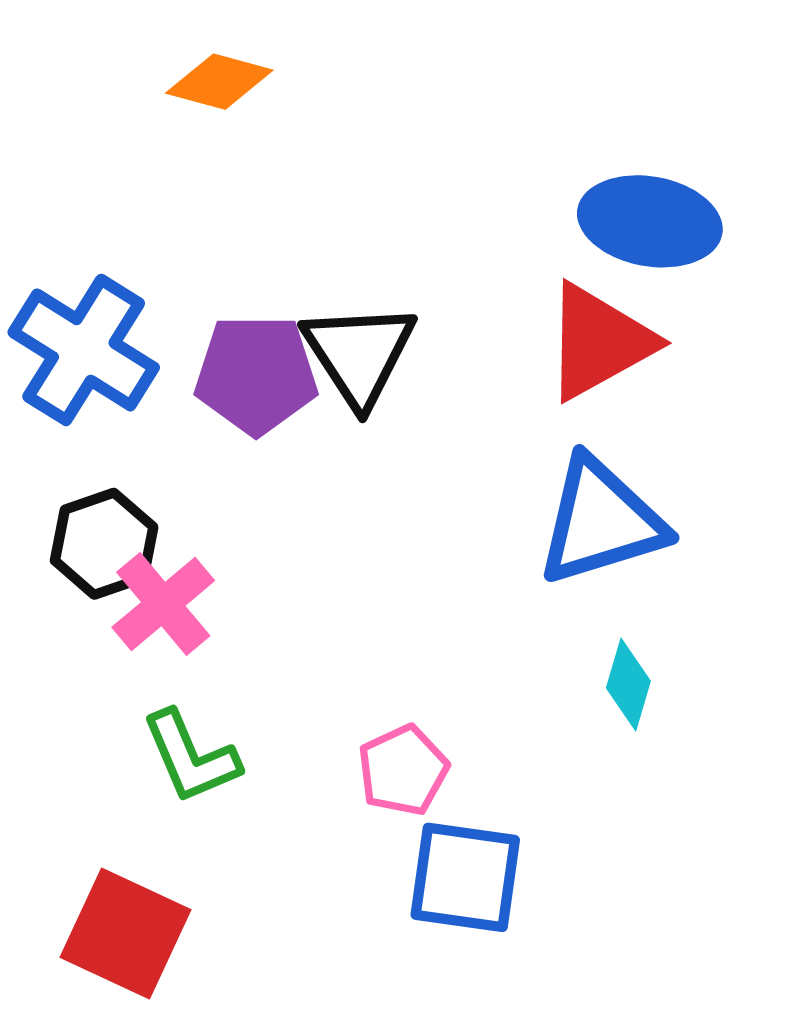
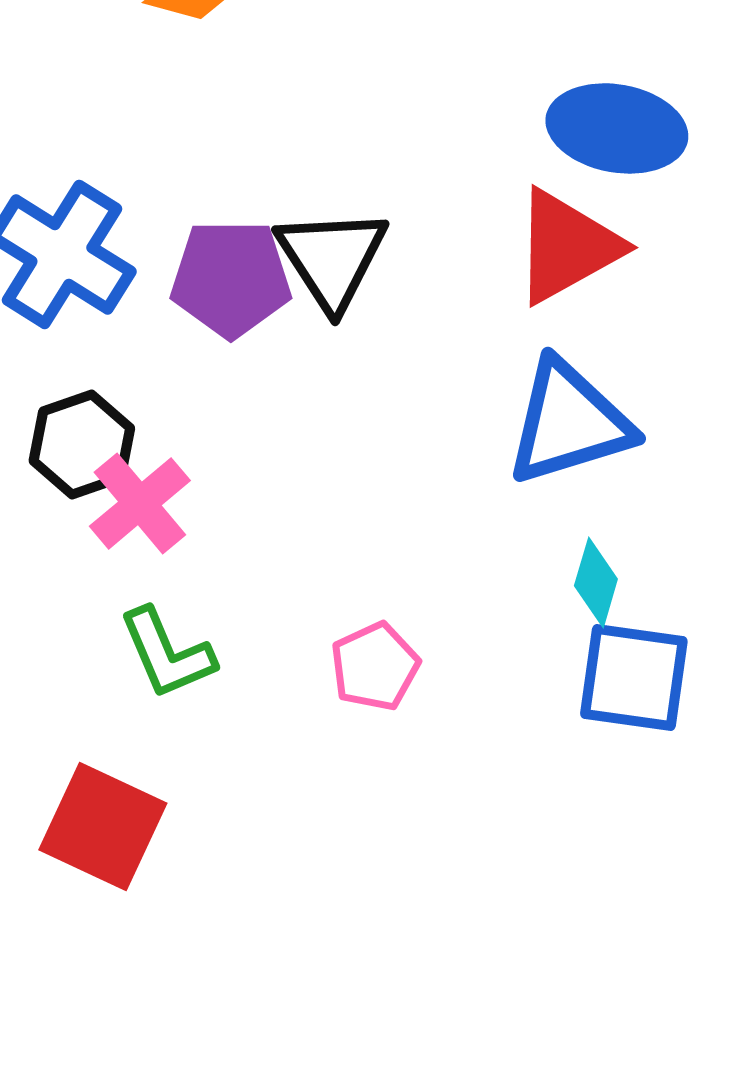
blue square: (465, 877) -> (634, 677), moved

